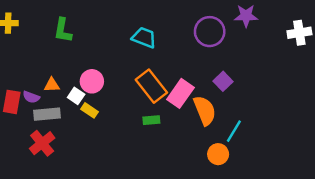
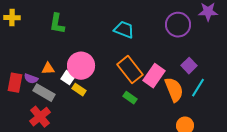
pink circle: (92, 81) -> (81, 66), size x1.4
gray rectangle: (47, 114) -> (44, 93), turned 35
green rectangle: (151, 120) -> (130, 98), turned 40
cyan line: (234, 131) -> (198, 88), moved

